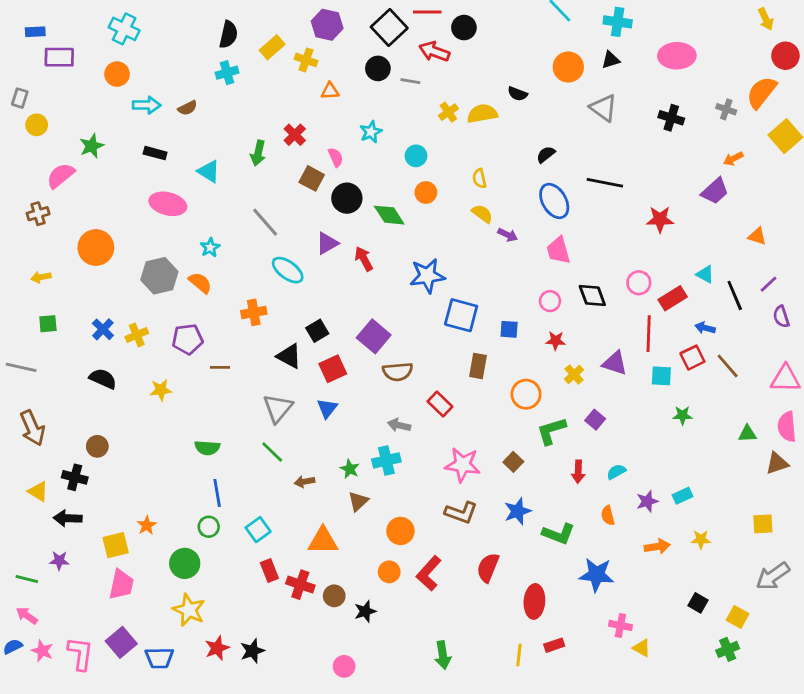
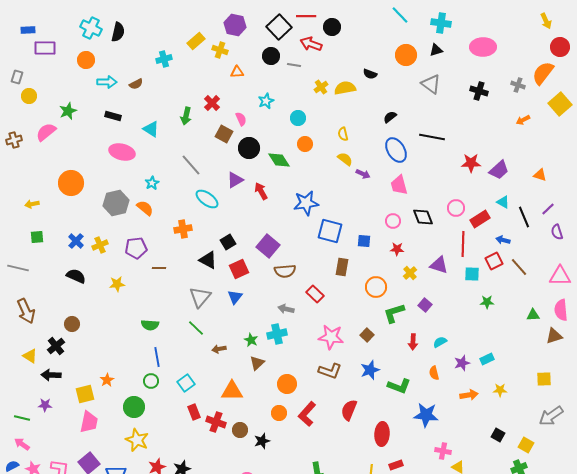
black semicircle: (228, 35) -> (118, 32), moved
purple trapezoid: (715, 191) -> (499, 170), moved
brown cross: (38, 214) -> (14, 140), moved
black cross: (75, 477) -> (56, 346), turned 36

